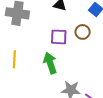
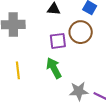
brown circle: (83, 32) -> (81, 32), size x1.5

